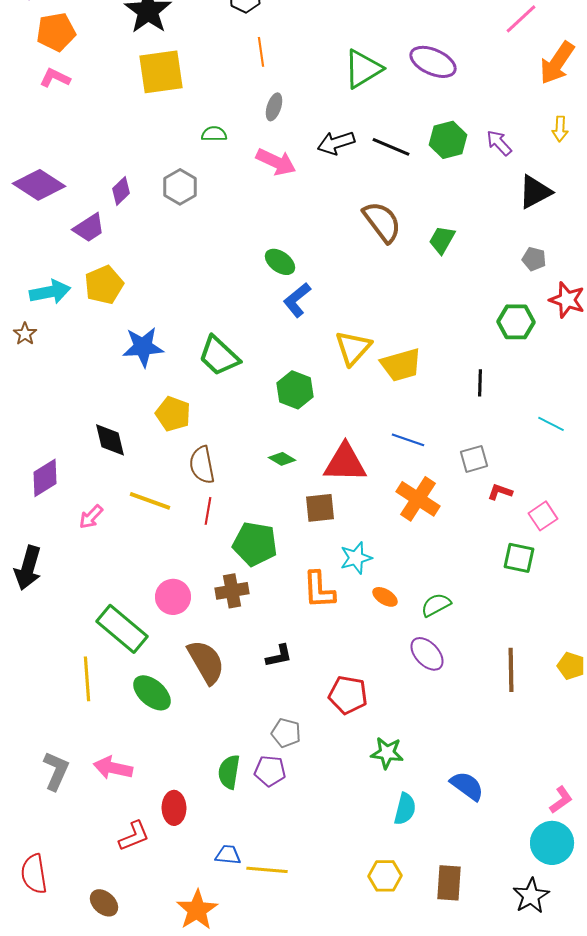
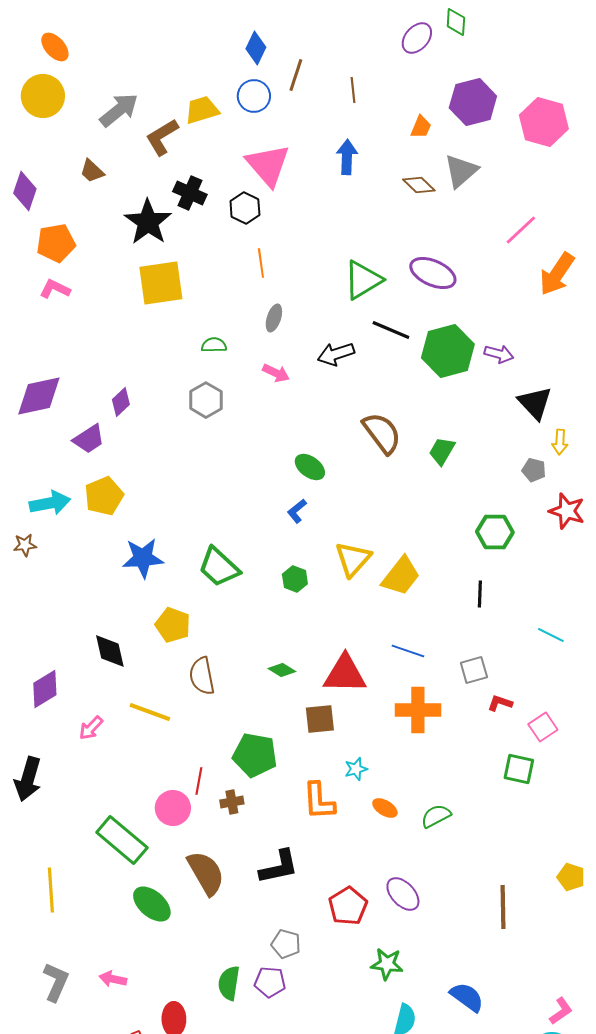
yellow arrow: (560, 129) -> (560, 442), moved
green hexagon: (448, 140) -> (448, 351), size x1.4
purple arrow: (499, 143) -> (499, 354), turned 148
black line: (391, 147) -> (391, 330), moved
pink arrow: (276, 162) -> (276, 373), size x0.7
purple diamond: (39, 185) -> (39, 396), turned -45
gray hexagon: (180, 187) -> (206, 400), moved
black triangle: (535, 192) -> (535, 403), turned -45
green ellipse: (280, 262) -> (310, 467), moved
blue L-shape: (297, 300) -> (297, 511), size x0.7
green hexagon: (516, 322) -> (495, 532), moved
brown star: (25, 334) -> (25, 545), turned 30
yellow trapezoid: (401, 365) -> (401, 576), turned -36
green hexagon: (295, 390) -> (295, 579), moved, size x0.7
orange cross: (418, 499) -> (418, 710), turned -33
red line: (208, 511) -> (199, 781), moved
cyan star: (356, 558) -> (356, 769), size x0.7
brown cross: (232, 591) -> (232, 802), size x0.7
purple ellipse: (427, 654) -> (403, 894), moved
black L-shape: (279, 656) -> (279, 867), size x1.5
brown line: (511, 670) -> (503, 907), moved
yellow line: (87, 679) -> (51, 890), moved
red pentagon: (348, 695) -> (348, 906), turned 30
pink arrow: (113, 768) -> (113, 979), size x0.7

